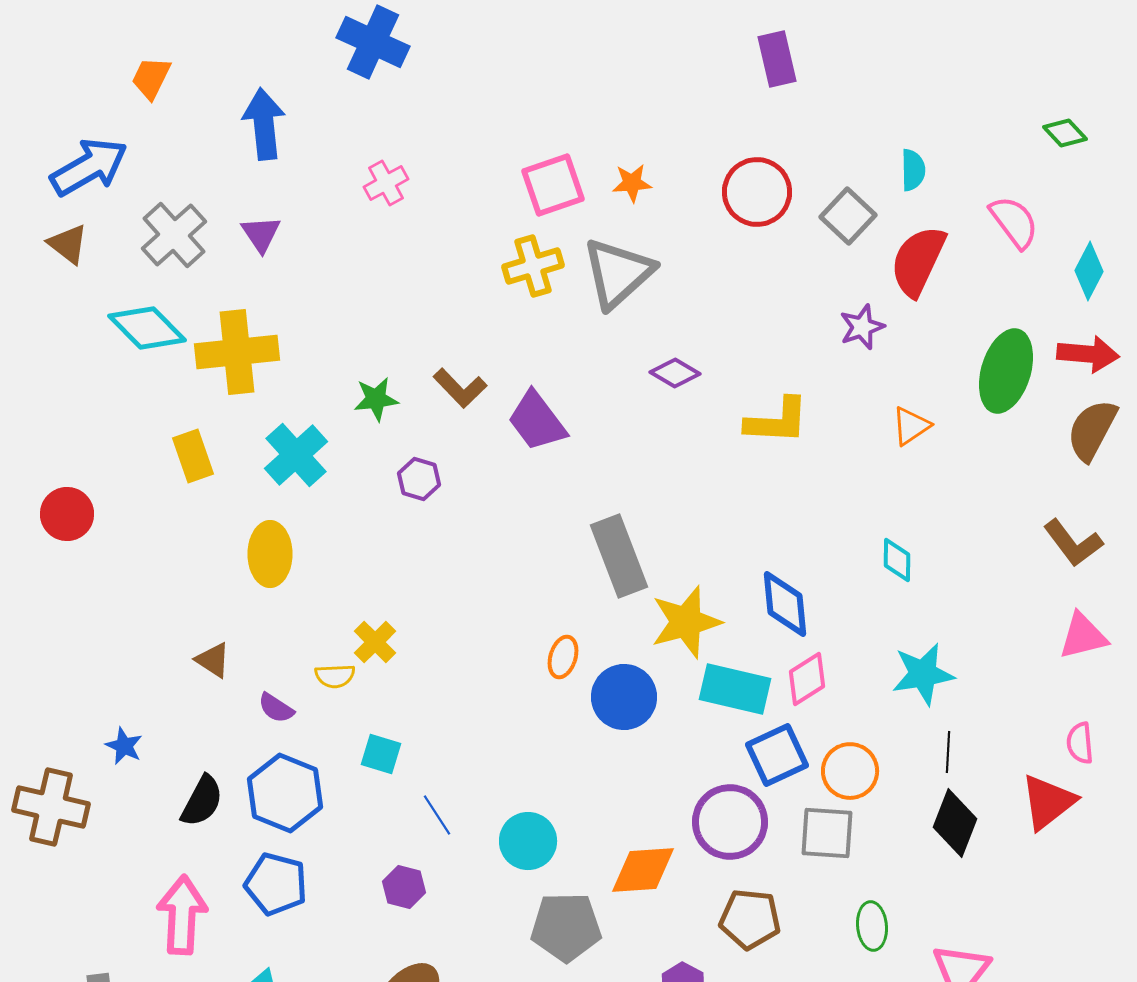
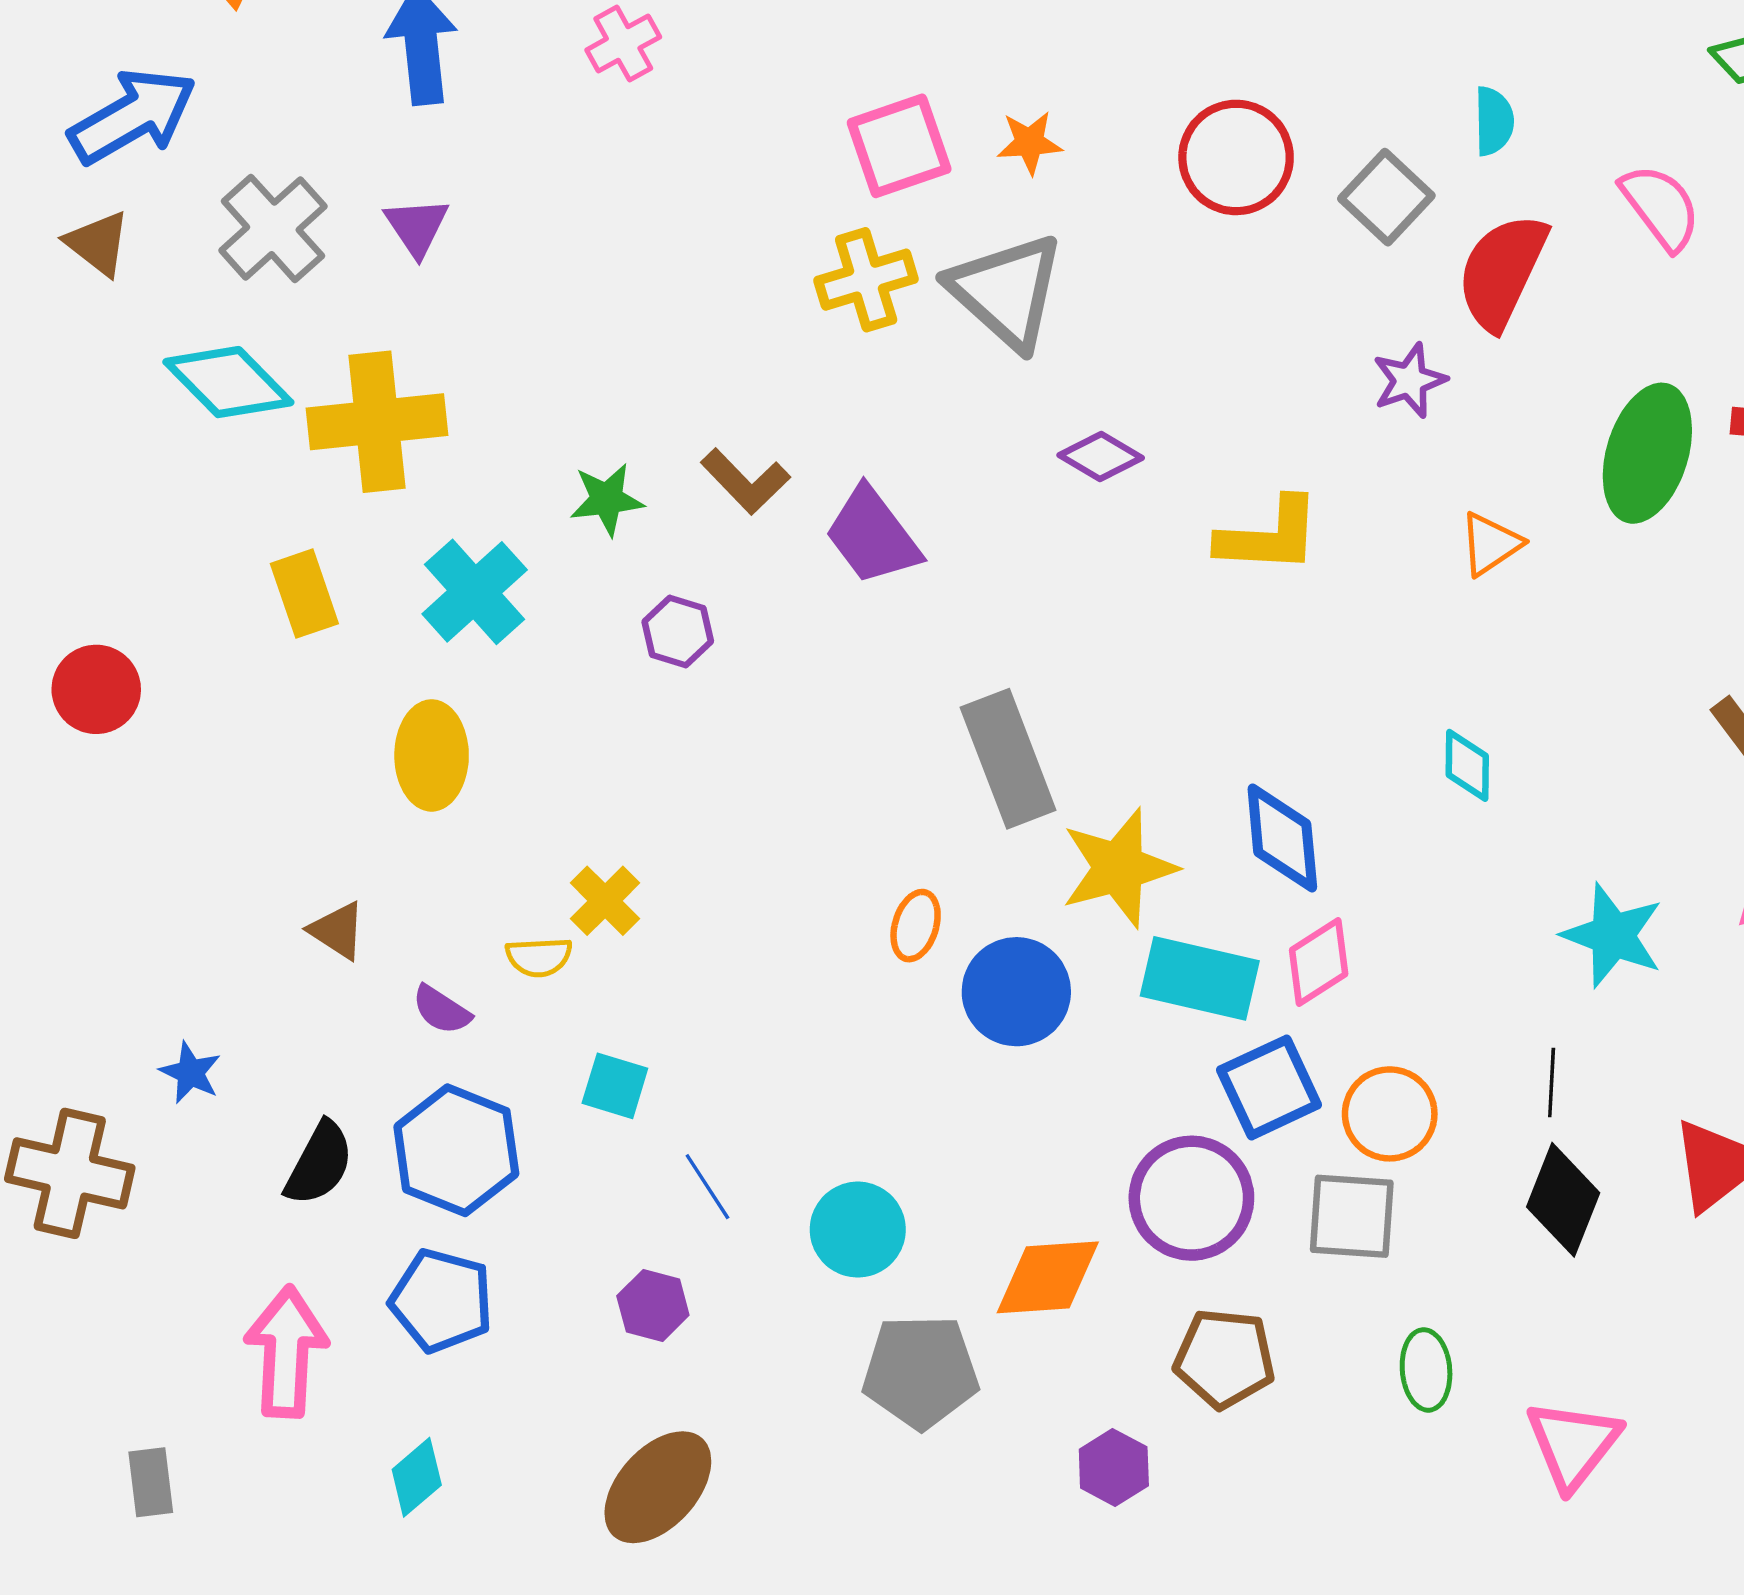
pink cross: (386, 183) -> (623, 43), moved
gray triangle: (618, 273) -> (1006, 291), turned -36
cyan star: (923, 674) -> (1613, 935), moved, turned 30

